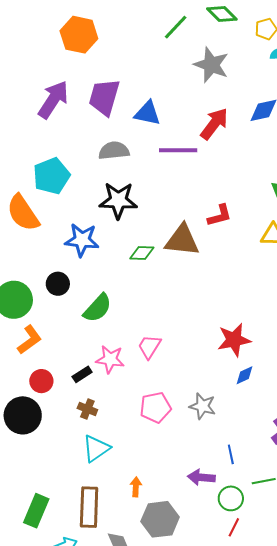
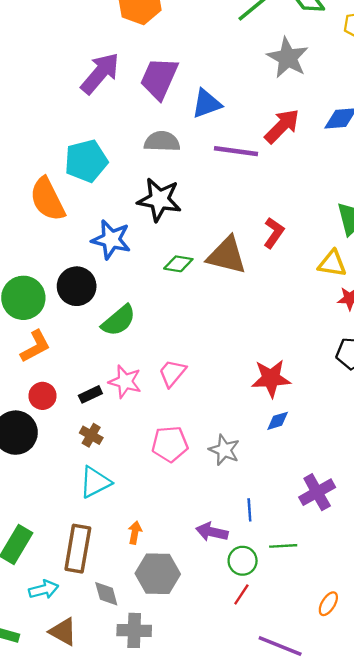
blue triangle: (147, 113) -> (206, 104), turned -40
red L-shape: (220, 216) -> (274, 233), turned -48
black circle: (58, 284) -> (77, 286), size x1.4

